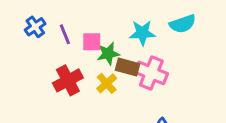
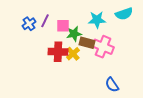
blue cross: (35, 27) -> (29, 24), moved
purple line: (65, 34) -> (45, 21), turned 48
red cross: (68, 80) -> (58, 52), moved, turned 30

